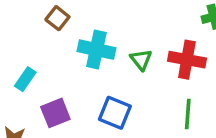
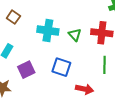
brown square: (57, 18) -> (13, 17), moved

